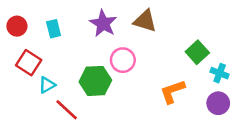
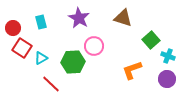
brown triangle: (145, 21) -> (123, 18), moved
red circle: (17, 26) -> (13, 28), moved
cyan triangle: (47, 85) -> (41, 58), moved

